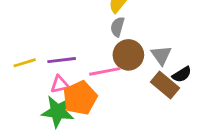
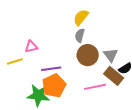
purple line: (62, 60) -> (51, 69), moved
pink line: (105, 71) -> (95, 87), moved
pink triangle: (60, 84) -> (31, 47), moved

